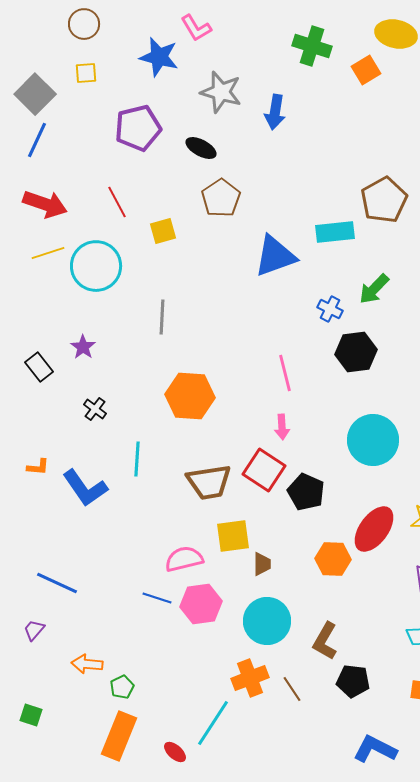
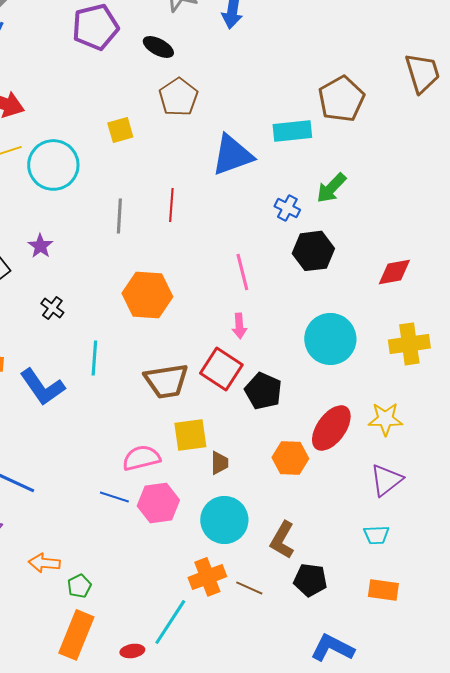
red line: (117, 202) -> (171, 205), moved, turned 32
brown line: (292, 689) -> (249, 588), turned -32
red ellipse: (175, 752) -> (132, 651), turned -50

